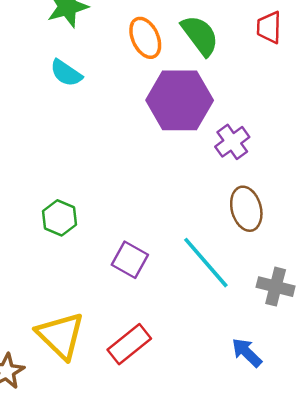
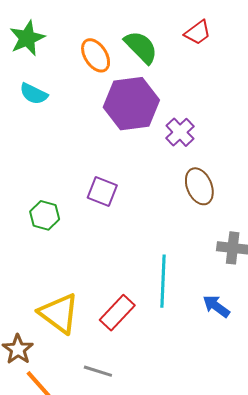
red trapezoid: (269, 27) -> (198, 33), turned -120
purple square: (130, 260) -> (102, 192), moved
cyan line: (206, 263) -> (163, 281), moved, turned 51

